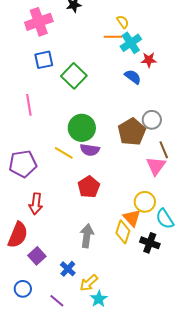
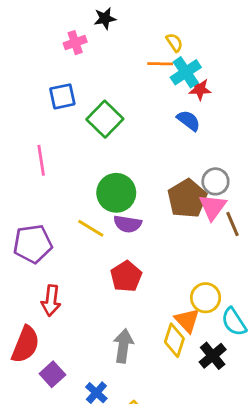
pink cross: (39, 22) -> (75, 43), moved, size x0.6
red star: (149, 60) -> (200, 89), moved
pink triangle: (156, 166) -> (213, 207), moved
black cross: (150, 243) -> (213, 356), turned 30

